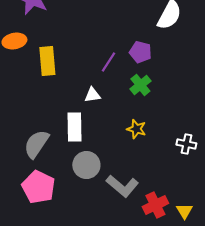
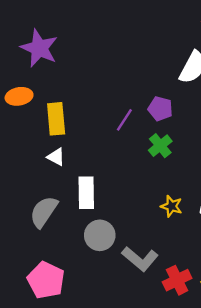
white triangle: (92, 95) -> (56, 157), moved, turned 36
yellow star: (136, 129) -> (171, 206), moved
pink pentagon: (38, 187) -> (46, 280), moved

